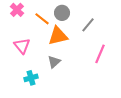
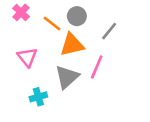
pink line: (100, 54) -> (97, 67), moved
gray triangle: (54, 62) -> (67, 77), size x1.5

